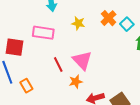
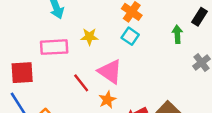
yellow star: (78, 23) -> (89, 37), moved
cyan square: (127, 24) -> (130, 36), moved

